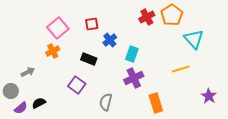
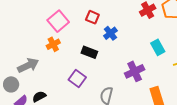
red square: (92, 24) -> (92, 17), turned 32
cyan rectangle: (132, 54) -> (158, 47), moved, turned -49
gray arrow: (28, 72) -> (28, 65), size x1.5

